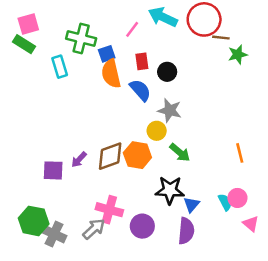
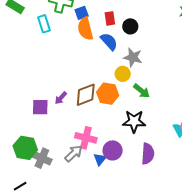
blue triangle: (191, 204) -> (100, 159), moved

